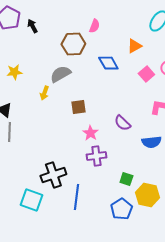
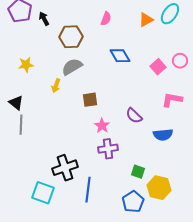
brown hexagon: (73, 44) -> (71, 37), moved
orange triangle: (134, 46) -> (146, 20), moved

